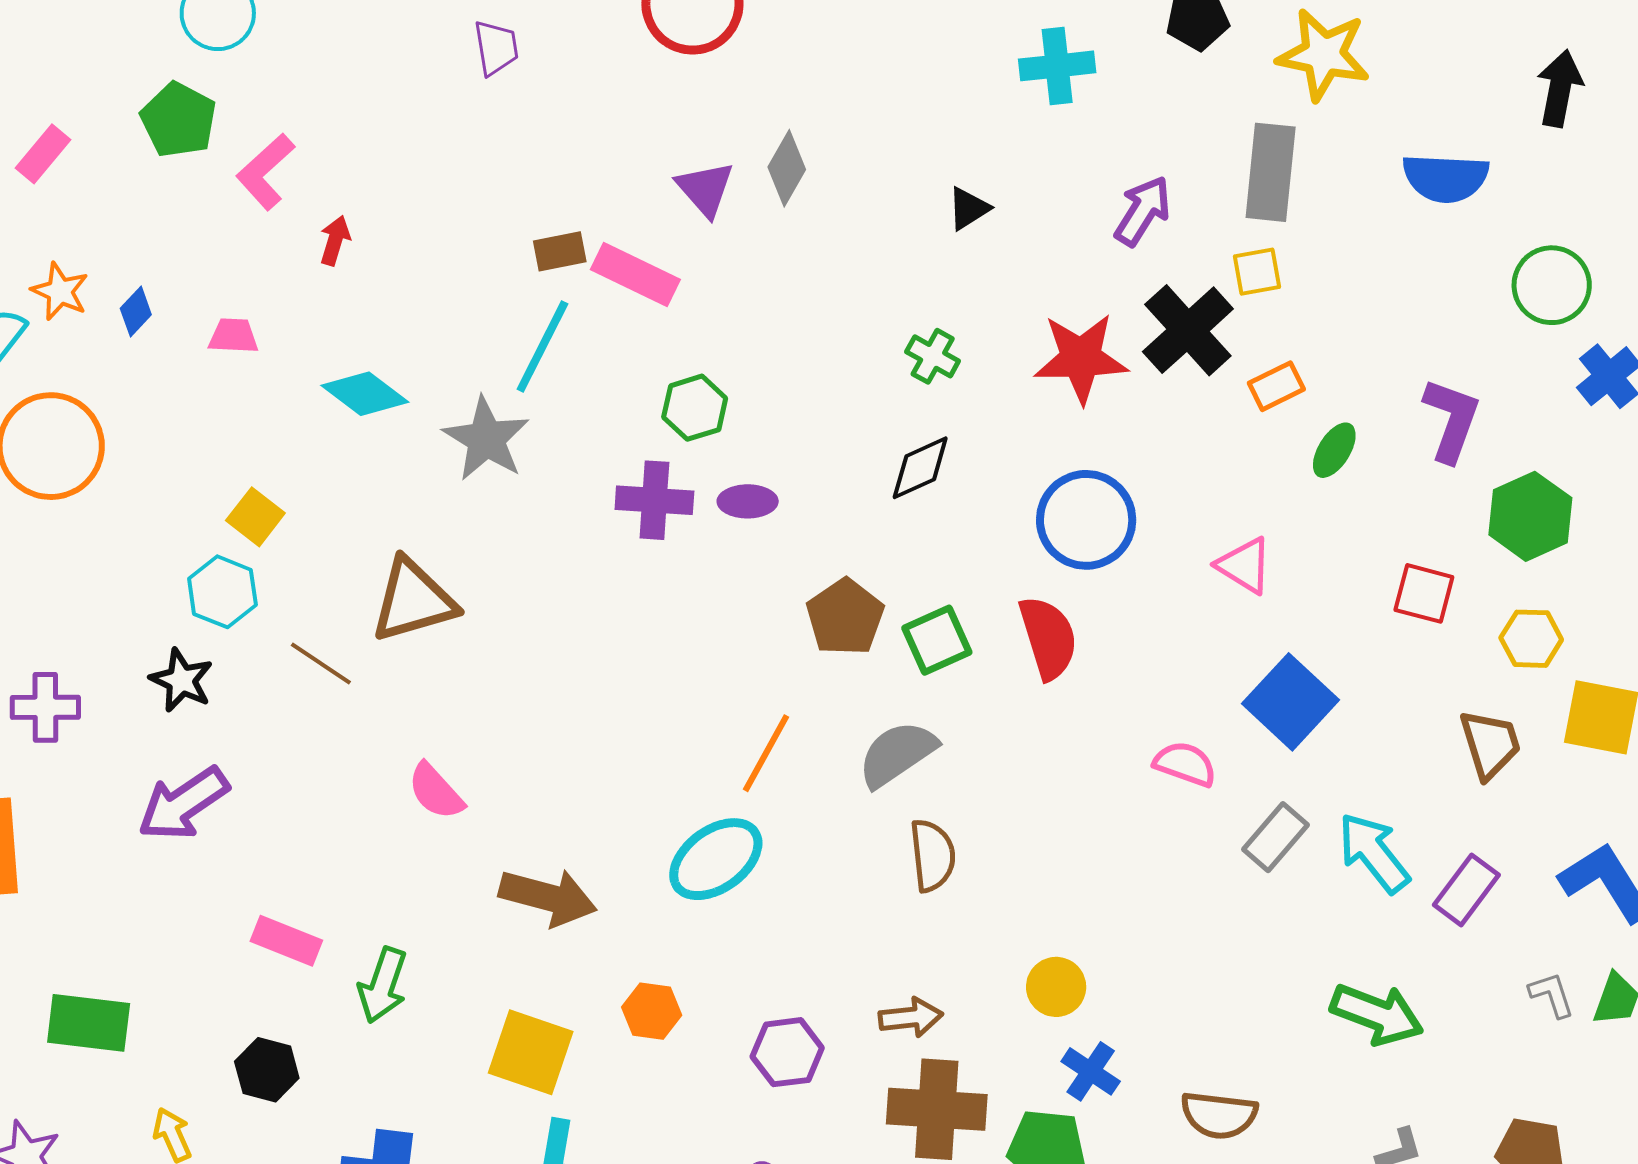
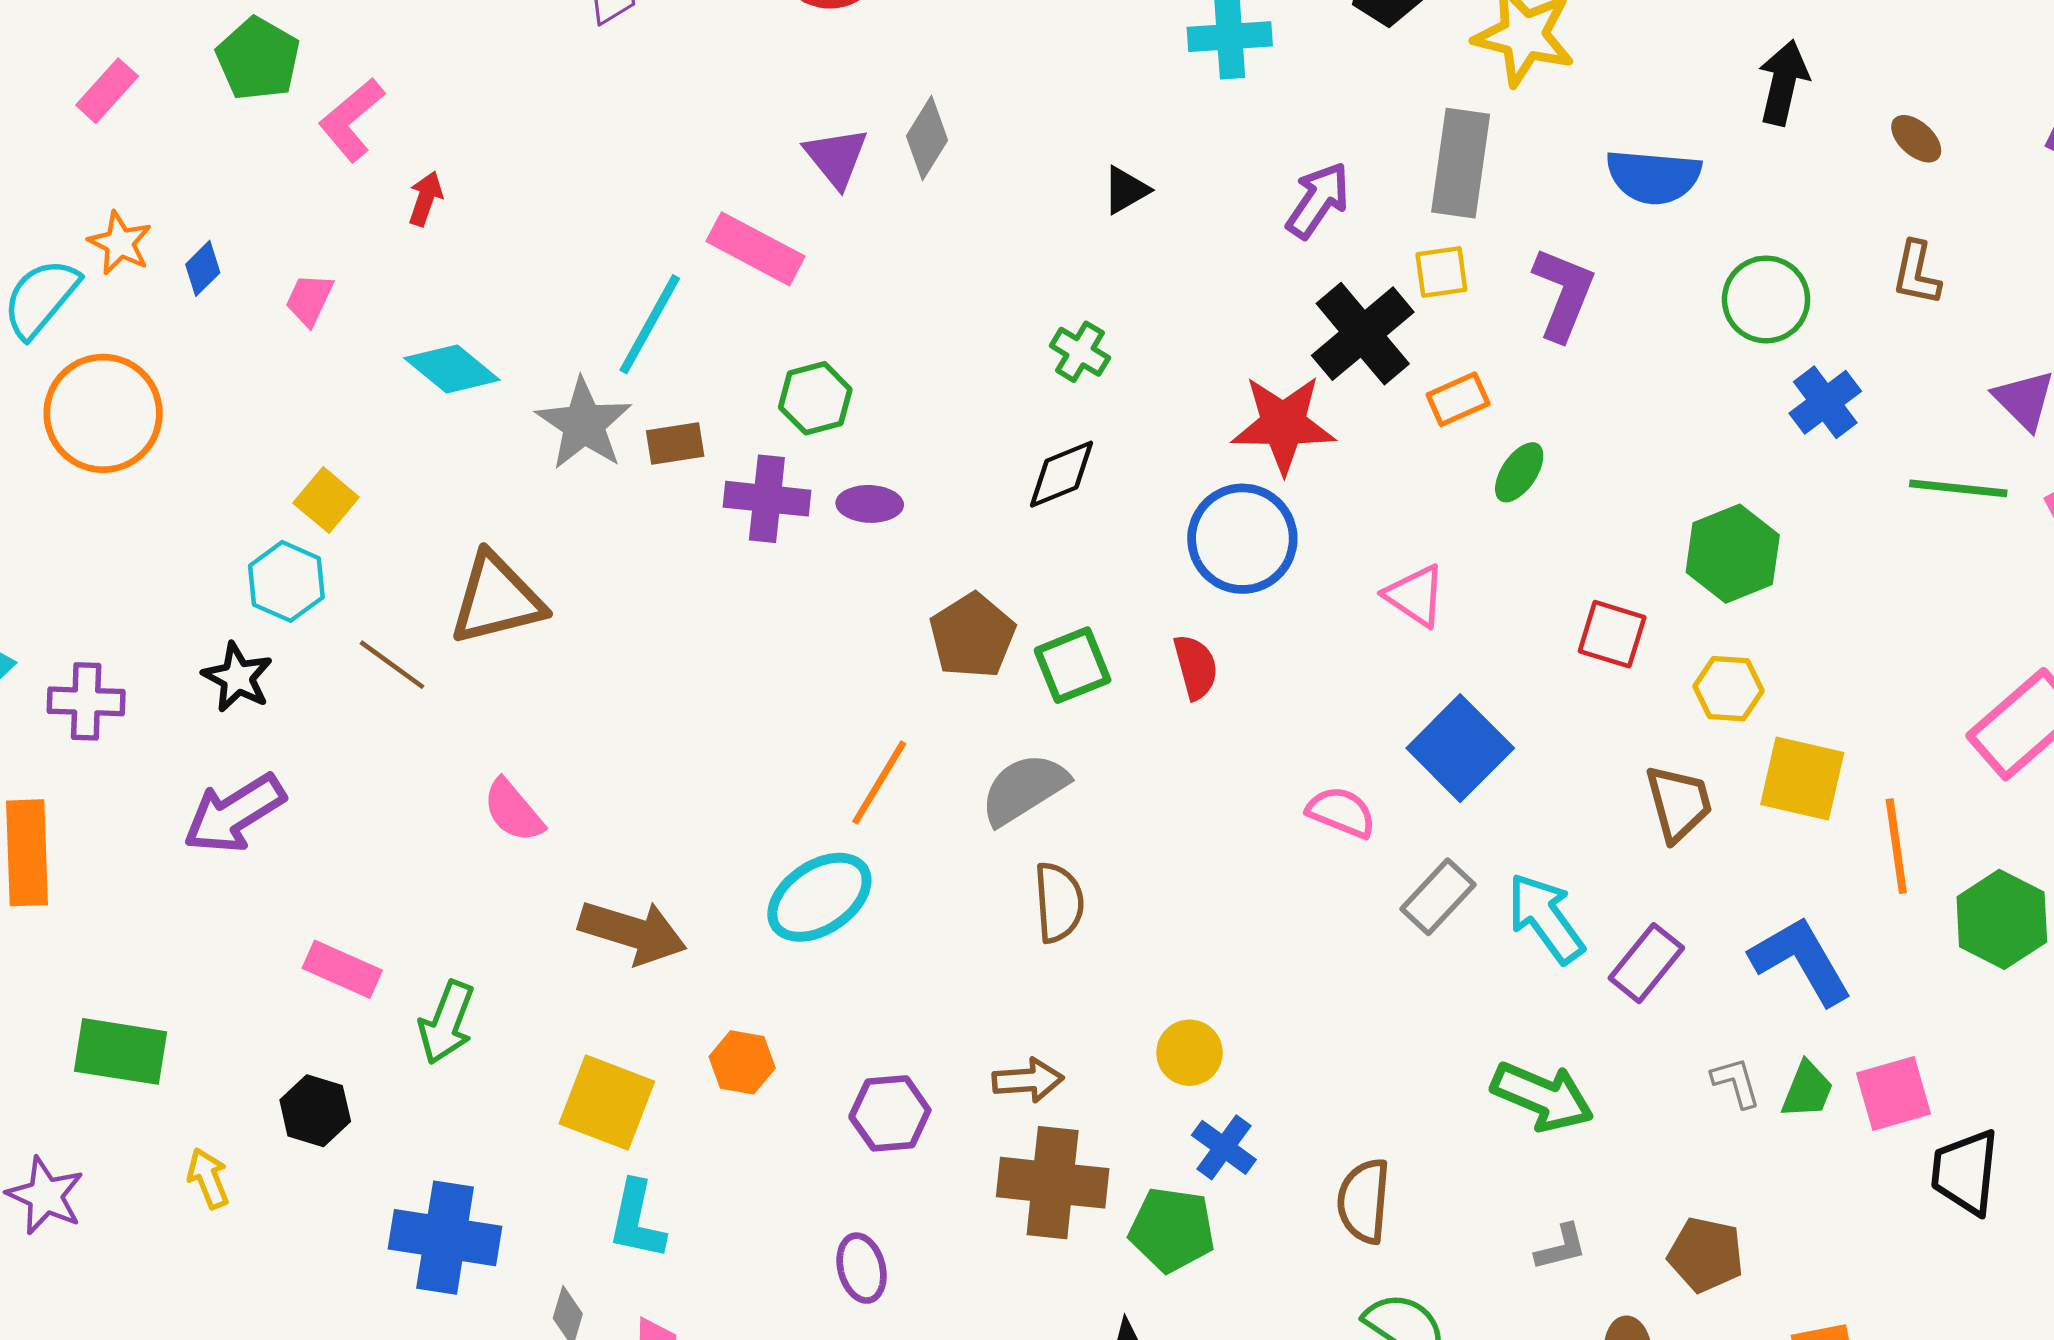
brown rectangle: (560, 251) -> (675, 444), moved
pink trapezoid: (233, 336) -> (309, 300), turned -70
red star: (1081, 358) -> (1283, 424), moved
purple L-shape: (1452, 420) -> (1563, 294), moved
red semicircle: (1048, 638) -> (1196, 667), size x0.7
brown semicircle: (1219, 1115) -> (1364, 1201), turned 86

